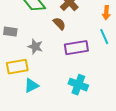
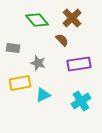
cyan cross: (78, 85) -> (81, 101), turned 36
cyan triangle: (31, 86) -> (43, 95), moved

